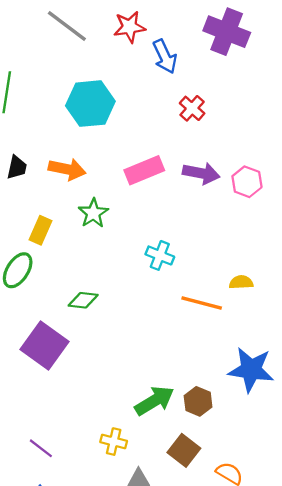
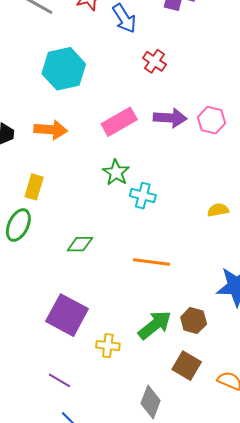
green star: (93, 213) -> (116, 172), moved
orange line: (202, 303) -> (152, 262), moved
purple square: (45, 346) -> (67, 315), moved
yellow cross: (114, 442) -> (108, 346), moved

